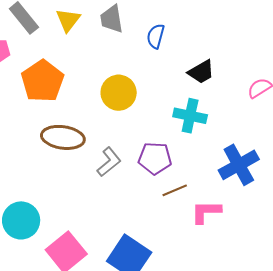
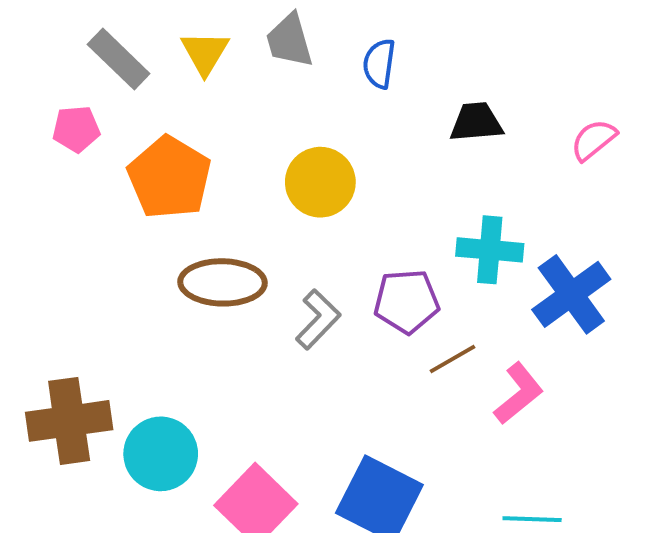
black trapezoid: (201, 72) -> (476, 122), turned -148
cyan cross: (190, 116) -> (490, 250), moved
pink L-shape: (206, 212) -> (519, 393), turned 148

